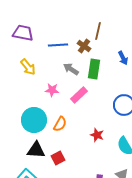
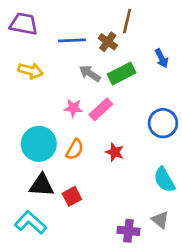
yellow arrow: (28, 67) -> (31, 71), turned -36
green rectangle: (94, 69) -> (122, 73), turned 54
pink star: (52, 90) -> (73, 108), moved
red star: (97, 135) -> (115, 152), moved

